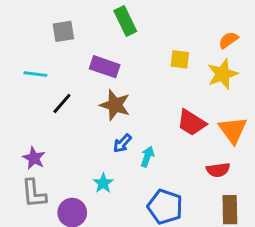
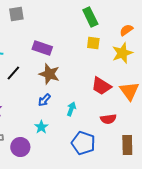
green rectangle: (125, 21) -> (90, 17), moved
gray square: (63, 31) -> (16, 14), moved
blue arrow: (122, 143) -> (44, 100), moved
red semicircle: (218, 170) -> (108, 119), moved

